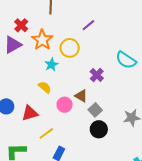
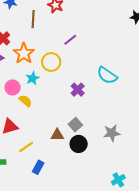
brown triangle: (81, 96) -> (57, 135), moved, turned -32
pink circle: (64, 105) -> (13, 87), moved

